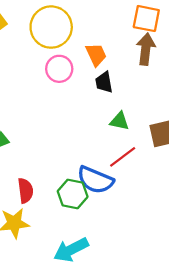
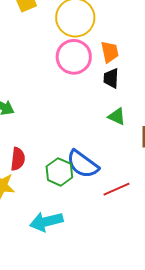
pink circle: (59, 69) -> (74, 57), size x1.4
red line: (123, 157) -> (117, 189), moved

